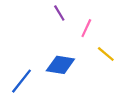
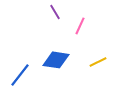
yellow line: (106, 54) -> (98, 62), moved, turned -66

